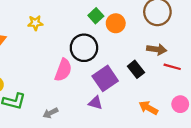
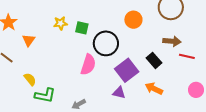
green square: (96, 16) -> (82, 28), moved, turned -32
orange arrow: (148, 108) -> (154, 89), moved

